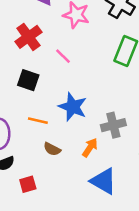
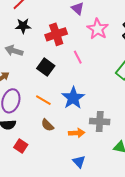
orange arrow: (90, 148) -> (77, 133), turned 35
blue triangle: (104, 181) -> (79, 162), size x0.6
red square: (28, 184) -> (21, 146), turned 32

